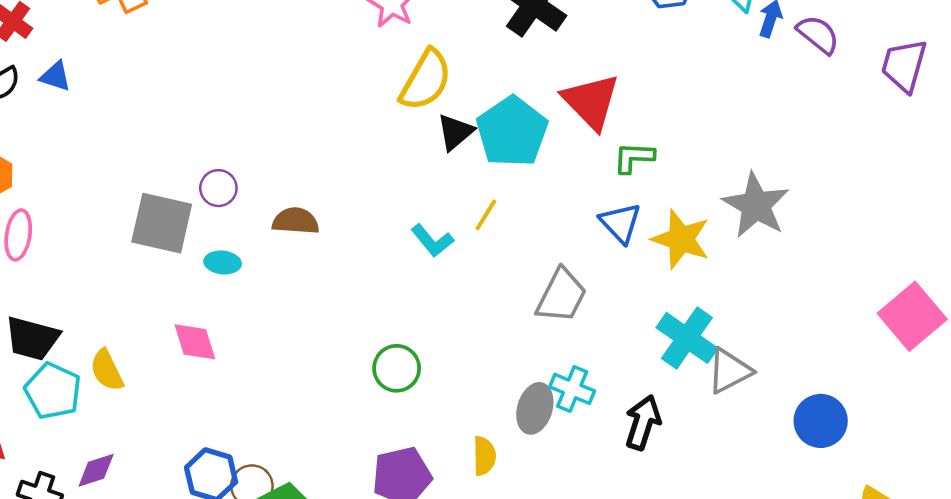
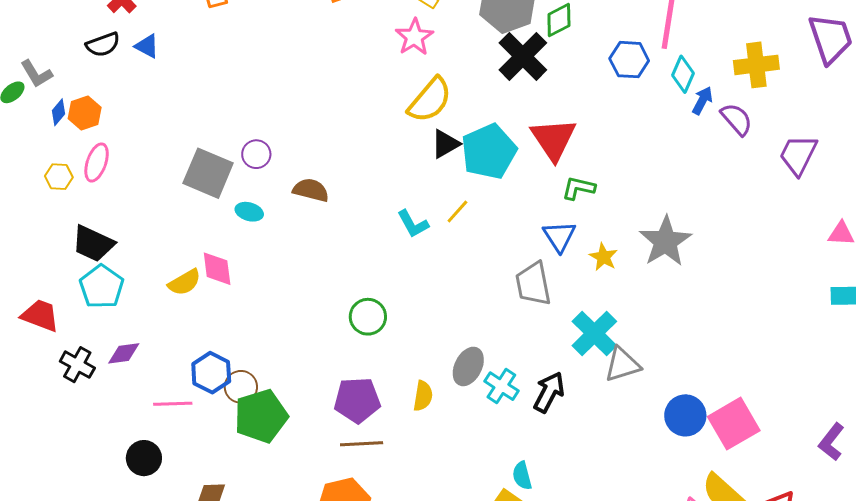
yellow star: (681, 239) -> (603, 257), size x0.6
gray trapezoid: (561, 296) -> (533, 284), moved, turned 132
pink square: (912, 316) -> (734, 424), moved
yellow semicircle: (107, 370) -> (184, 282), moved, turned -104
cyan cross: (572, 389) -> (501, 386), moved

